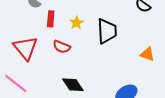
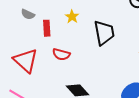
yellow star: (77, 23) -> (72, 17), moved

